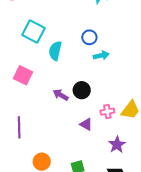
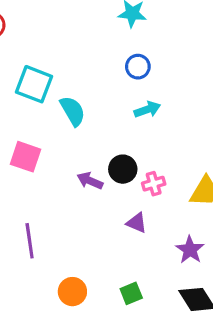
blue circle: (89, 37) -> (138, 67), moved
cyan semicircle: (55, 51) -> (73, 111), turned 144
pink cross: (107, 112) -> (154, 184), moved

